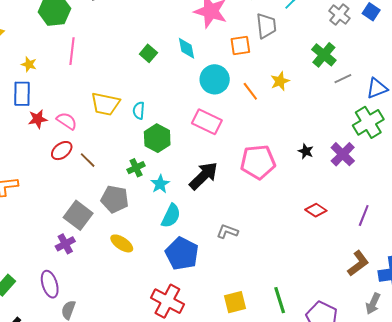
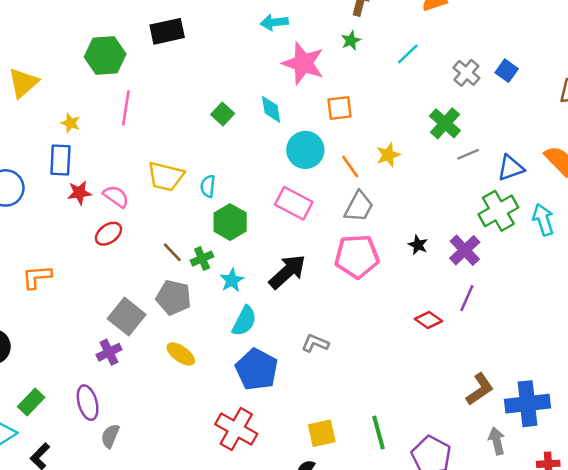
gray trapezoid: (266, 26) -> (359, 207), moved, turned 32
brown line: (88, 160) -> (172, 252), moved
purple line: (364, 216) -> (467, 298), moved
gray arrow: (373, 304) -> (497, 441), turned 140

